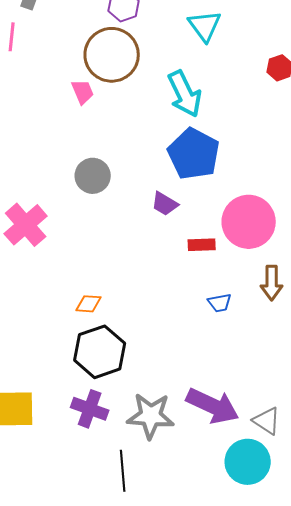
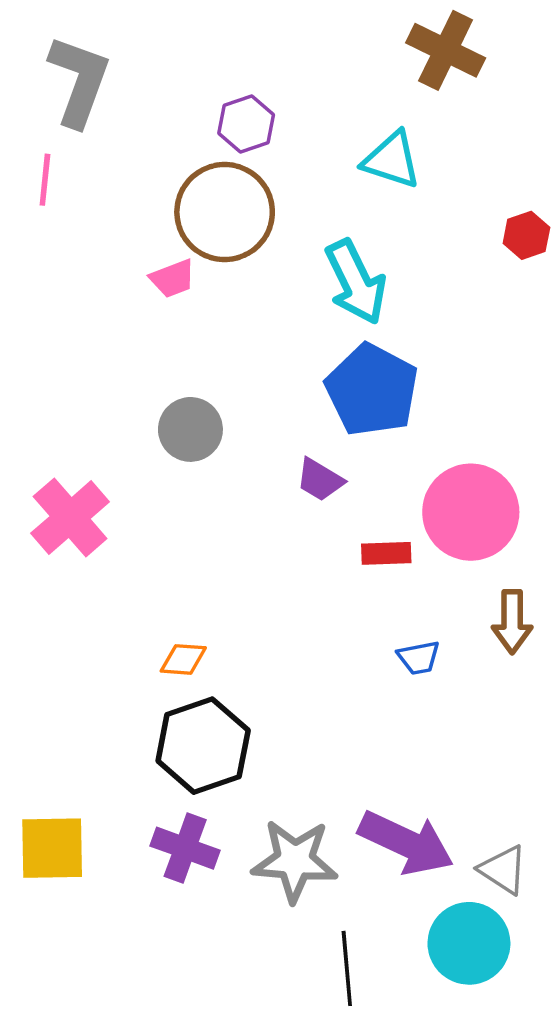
cyan triangle: (205, 26) -> (392, 160), turned -36
pink trapezoid: (83, 92) -> (173, 279), turned 92
black line: (123, 471) -> (347, 968), moved

